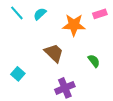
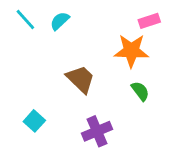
orange star: (74, 25) -> (131, 51), moved
cyan square: (18, 74) -> (34, 121), moved

